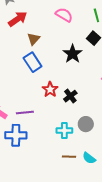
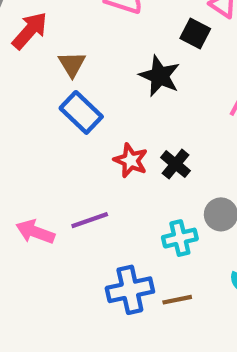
blue cross: (16, 135) -> (130, 290), moved
brown line: (69, 157) -> (177, 300), moved

